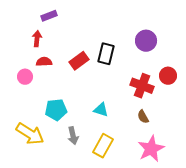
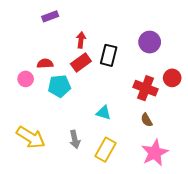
red arrow: (37, 39) -> (81, 40), moved
cyan pentagon: (56, 110) -> (59, 86), moved

